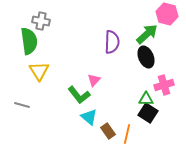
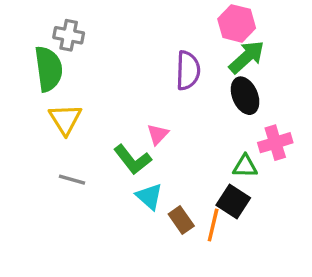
pink hexagon: (167, 14) -> (237, 23), moved
gray line: (22, 105) -> (72, 180), moved
black square: (148, 113) -> (233, 201), moved

